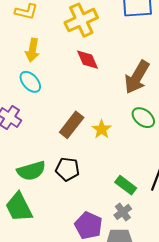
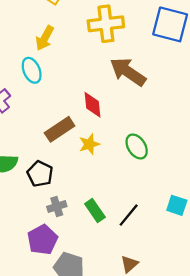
red diamond: (88, 60) -> (92, 105), moved
brown arrow: (137, 77) -> (128, 72), moved, turned 76
gray cross: (123, 212) -> (57, 206), moved

